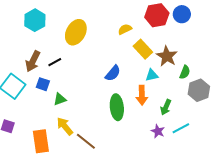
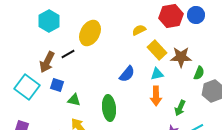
brown star: (167, 56) -> (181, 57), turned -30
black line: (55, 62) -> (68, 54), moved
cyan triangle: (152, 75) -> (157, 74), moved
green triangle: (60, 99) -> (74, 100), turned 32
green ellipse: (117, 107) -> (109, 108), moved

